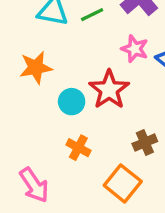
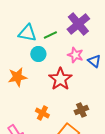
orange star: (36, 68) -> (17, 77), moved
cyan circle: (72, 102) -> (38, 54), moved

